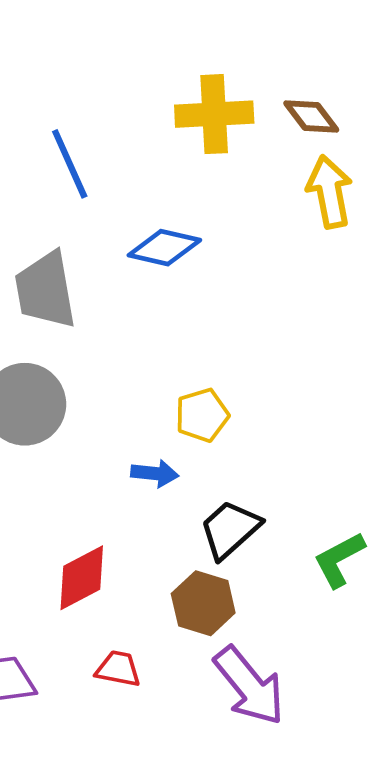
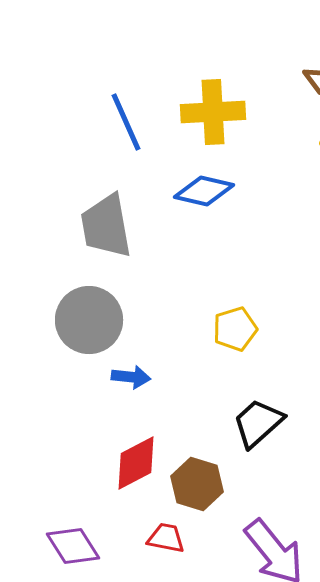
yellow cross: (214, 114) -> (213, 112), moved
blue arrow: (155, 473) -> (131, 377), moved
brown hexagon: (203, 603) -> (197, 484), moved

